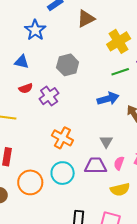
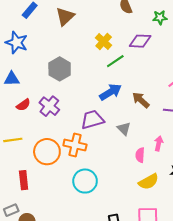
yellow cross: (119, 41) -> (104, 41), moved, size x0.7
gray triangle: (106, 142) -> (124, 129), moved
purple trapezoid: (96, 166) -> (92, 120), moved
orange circle: (30, 182) -> (47, 152), moved

